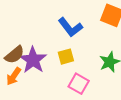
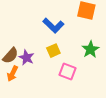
purple star: (33, 60) -> (26, 58), size x0.7

